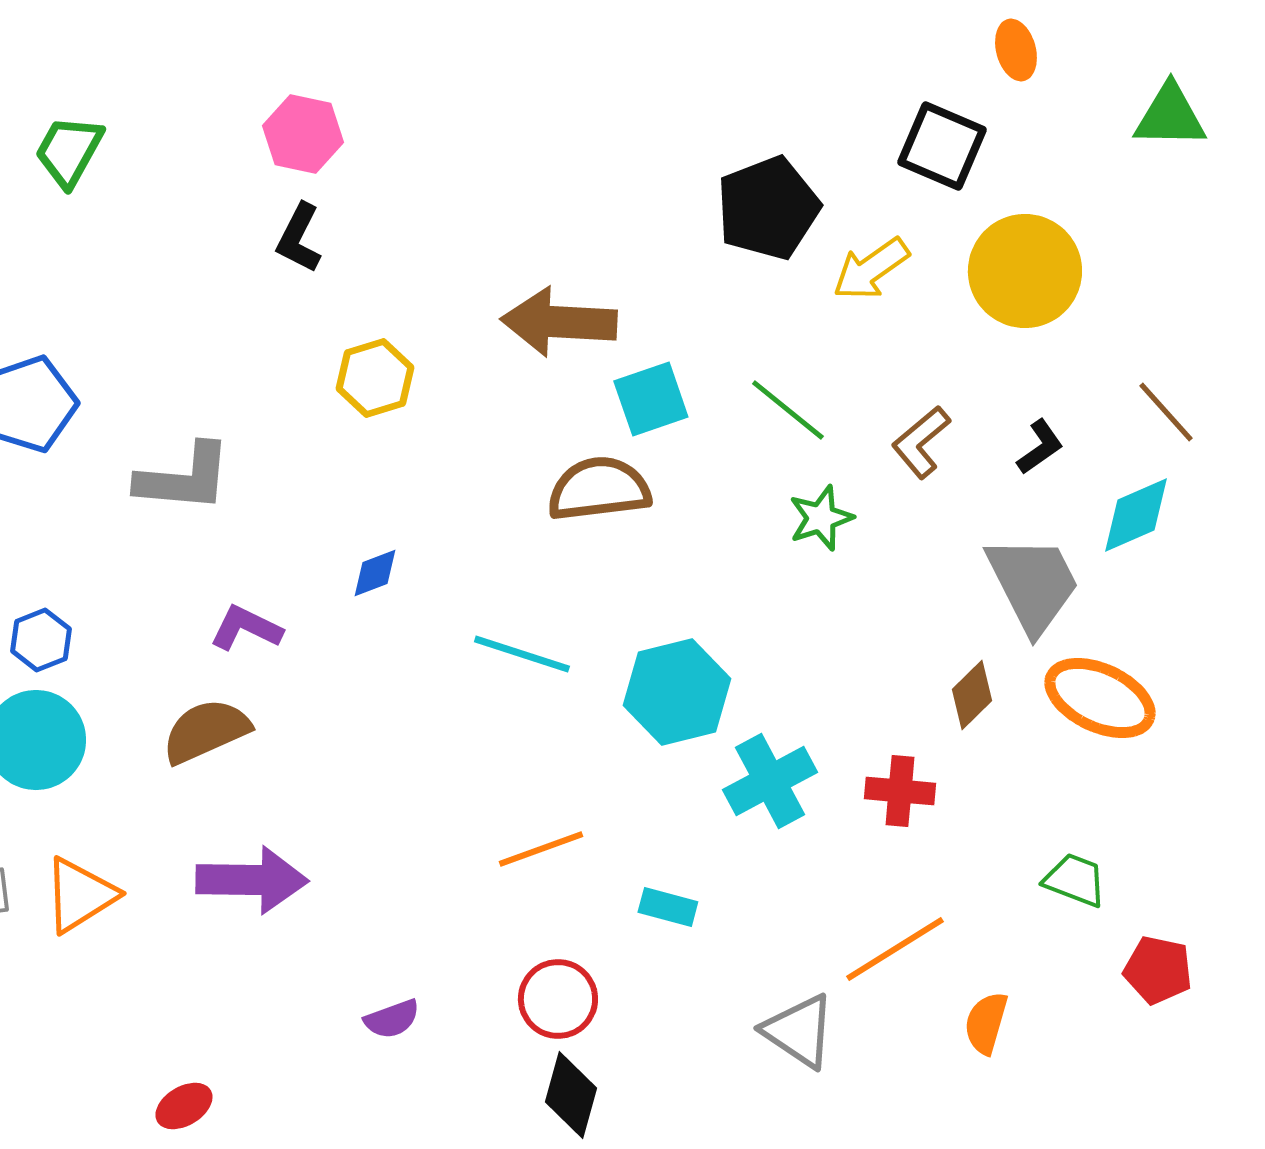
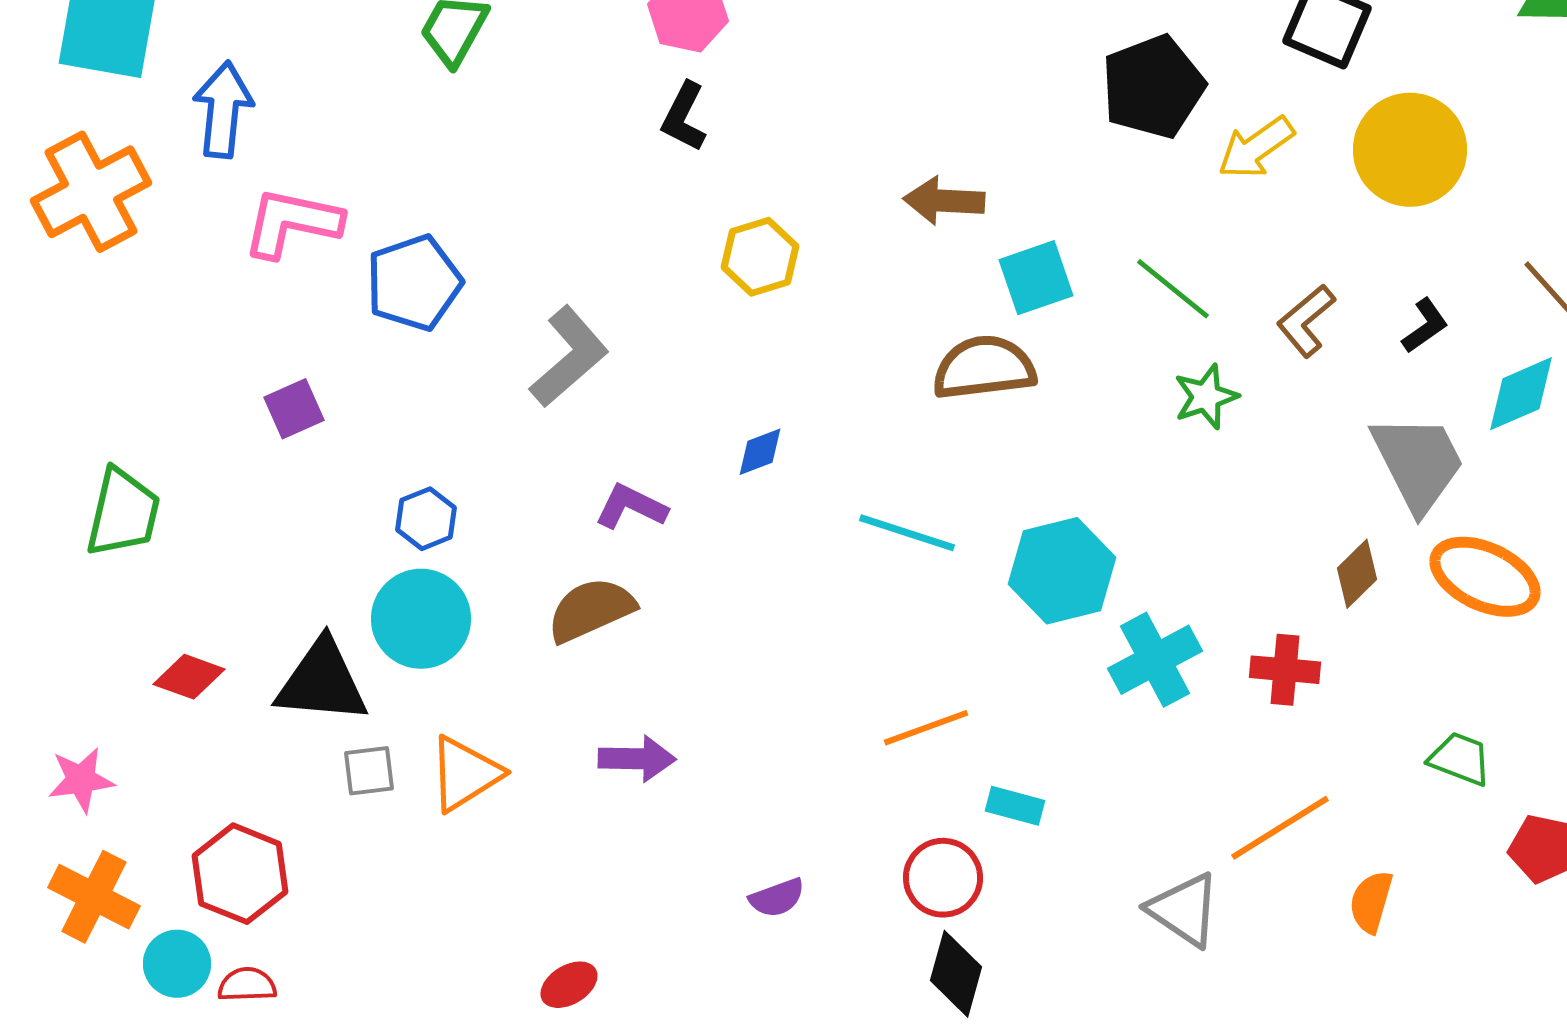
brown arrow: (559, 322) -> (944, 201), size x0.7
gray L-shape: (184, 478) -> (569, 357), turned -46
purple arrow: (252, 880) -> (637, 759), size x0.7
cyan rectangle: (668, 907) -> (1015, 806), moved

